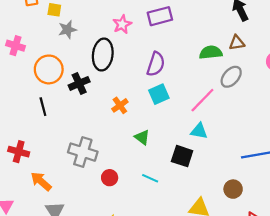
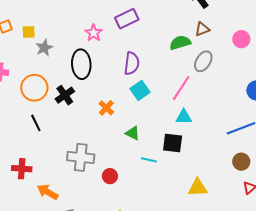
cyan line: (150, 178) -> (149, 160), moved
brown circle: (233, 189) -> (241, 162), moved

